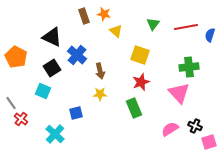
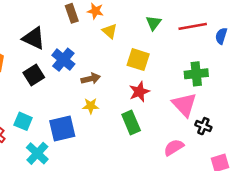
brown arrow: (100, 71) -> (91, 79), turned -91
cyan square: (43, 91) -> (23, 121), moved
blue square: (76, 113) -> (62, 128), size x1.6
black cross: (195, 126) -> (203, 126), moved

